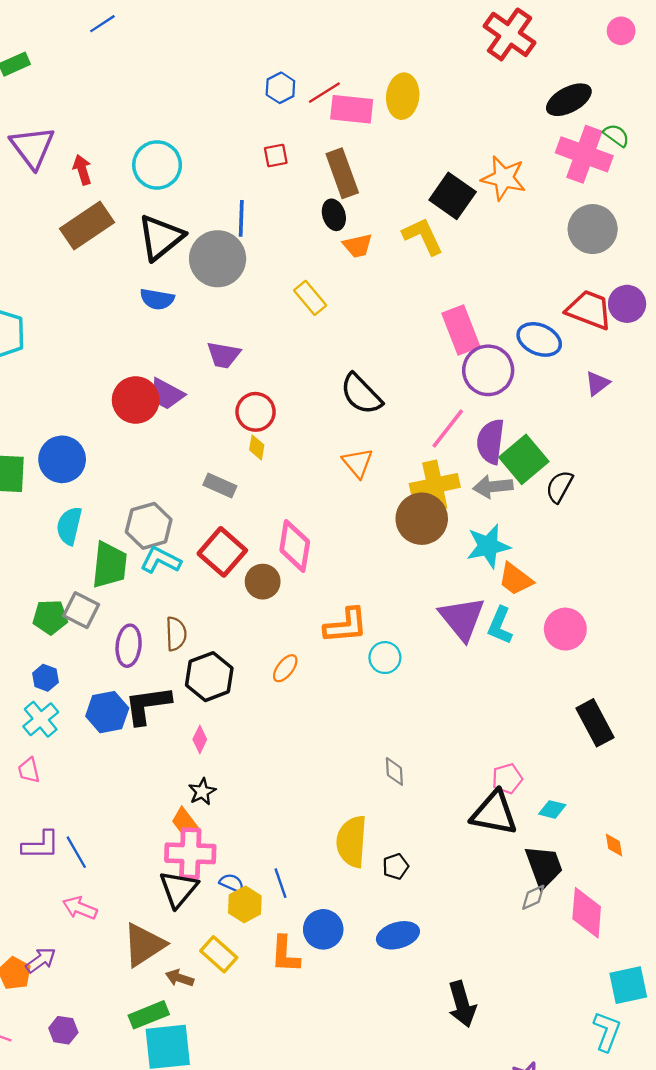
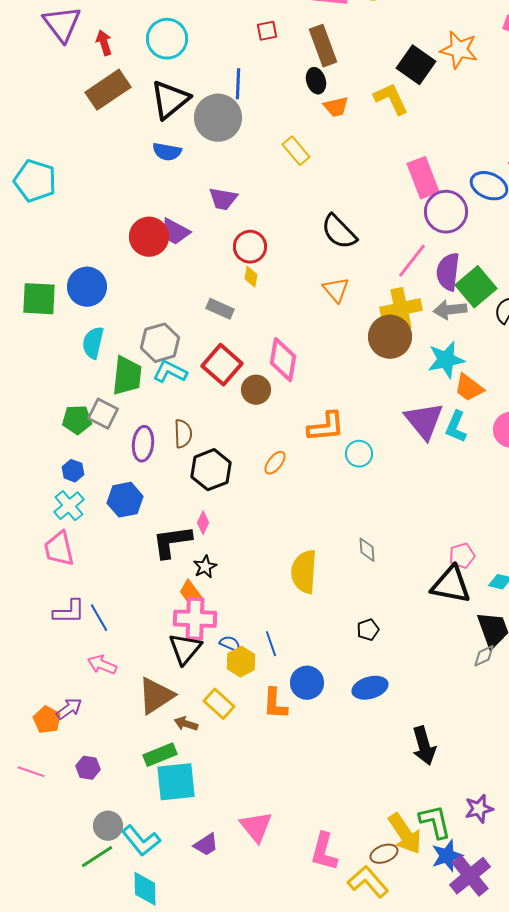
black L-shape: (148, 705) -> (172, 542), moved
pink trapezoid: (29, 770) -> (59, 549), size x1.6
yellow semicircle: (352, 842) -> (304, 572), moved

